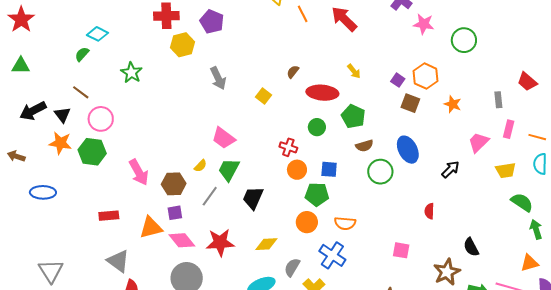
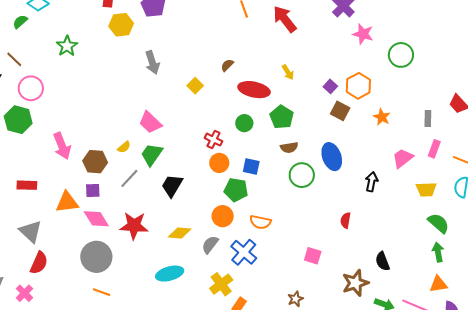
black arrow: (450, 169) -> (372, 182), turned -42
green arrow: (536, 229) -> (438, 252), moved
gray semicircle: (292, 267) -> (210, 245), moved

